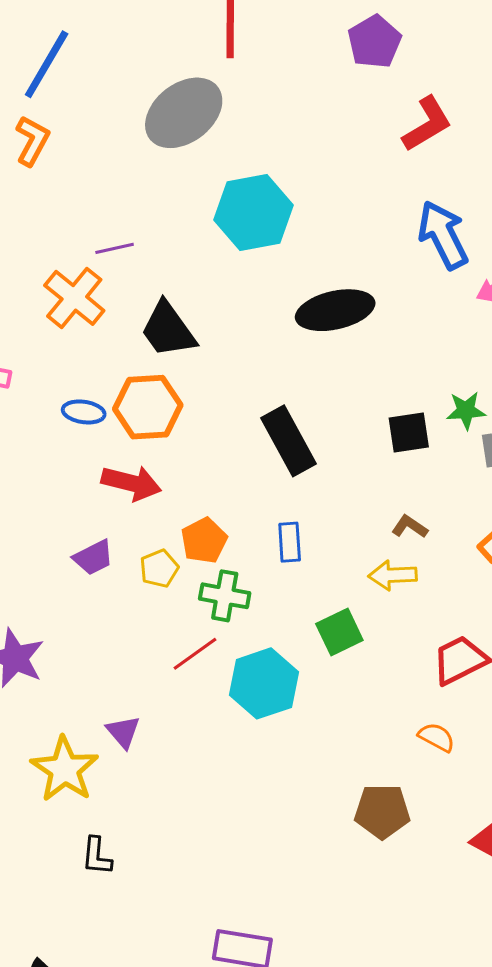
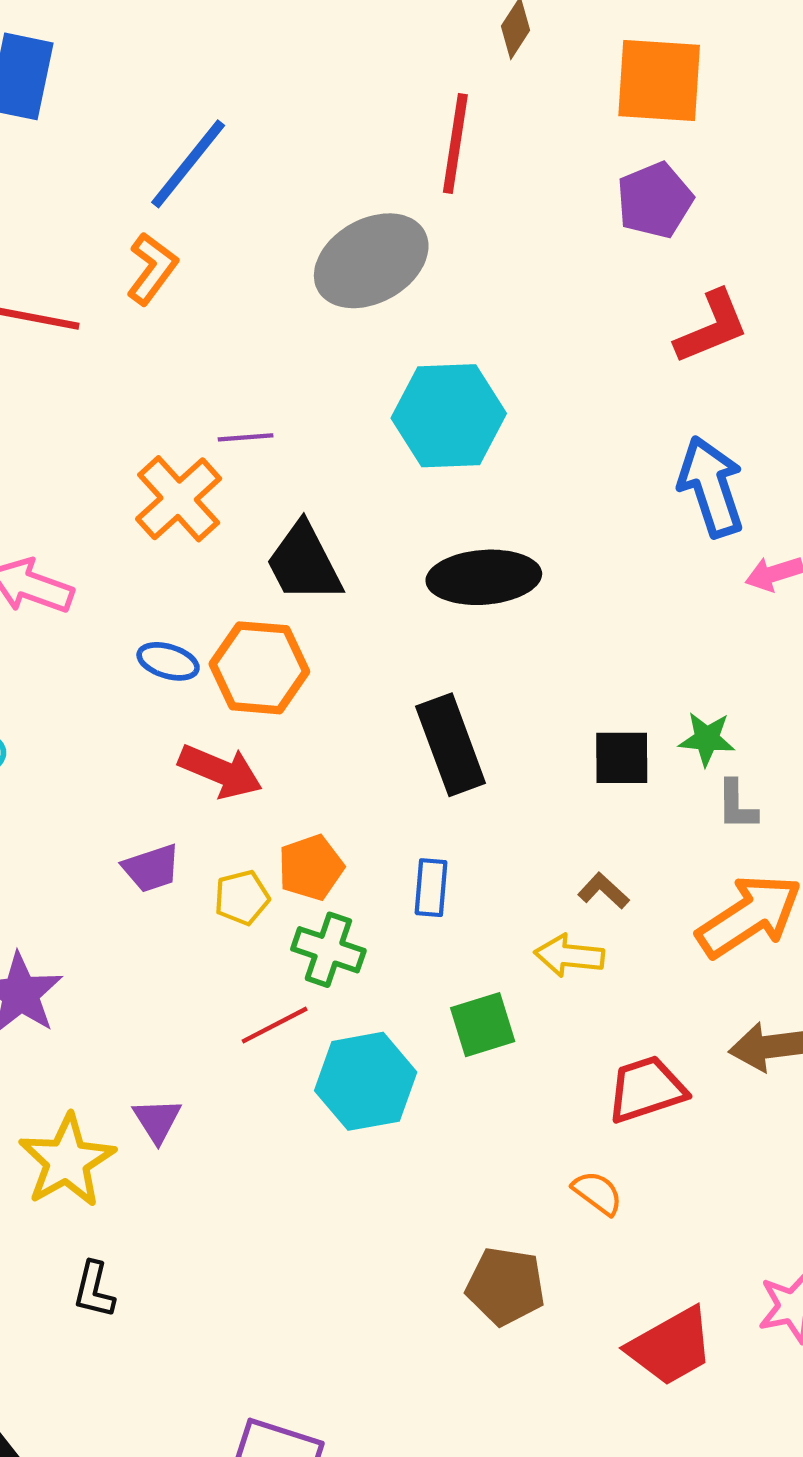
black ellipse: (335, 310) -> (484, 577), moved

